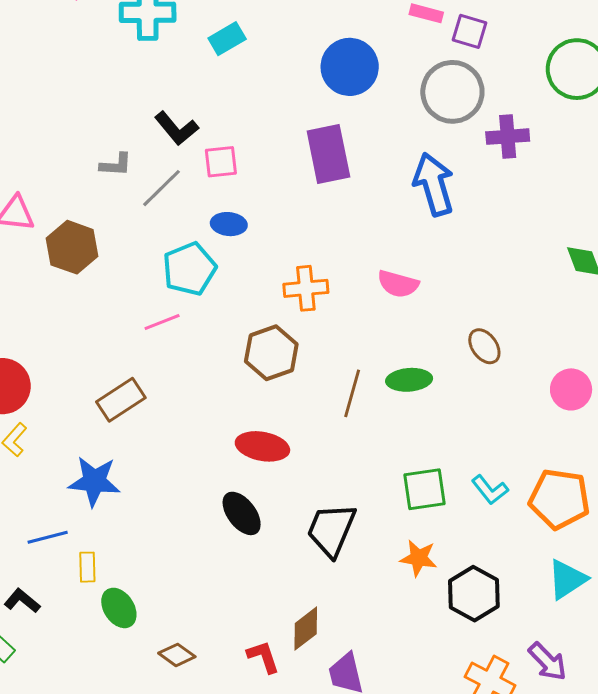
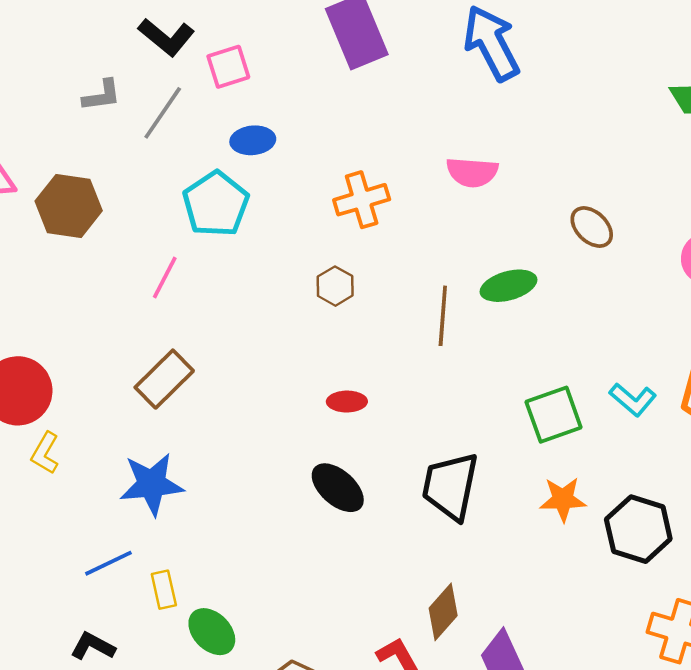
pink line: (162, 322) -> (165, 277), moved, turned -30
brown hexagon: (271, 353) -> (335, 286), size x0.6
red ellipse: (262, 446) -> (347, 402), size x0.6

